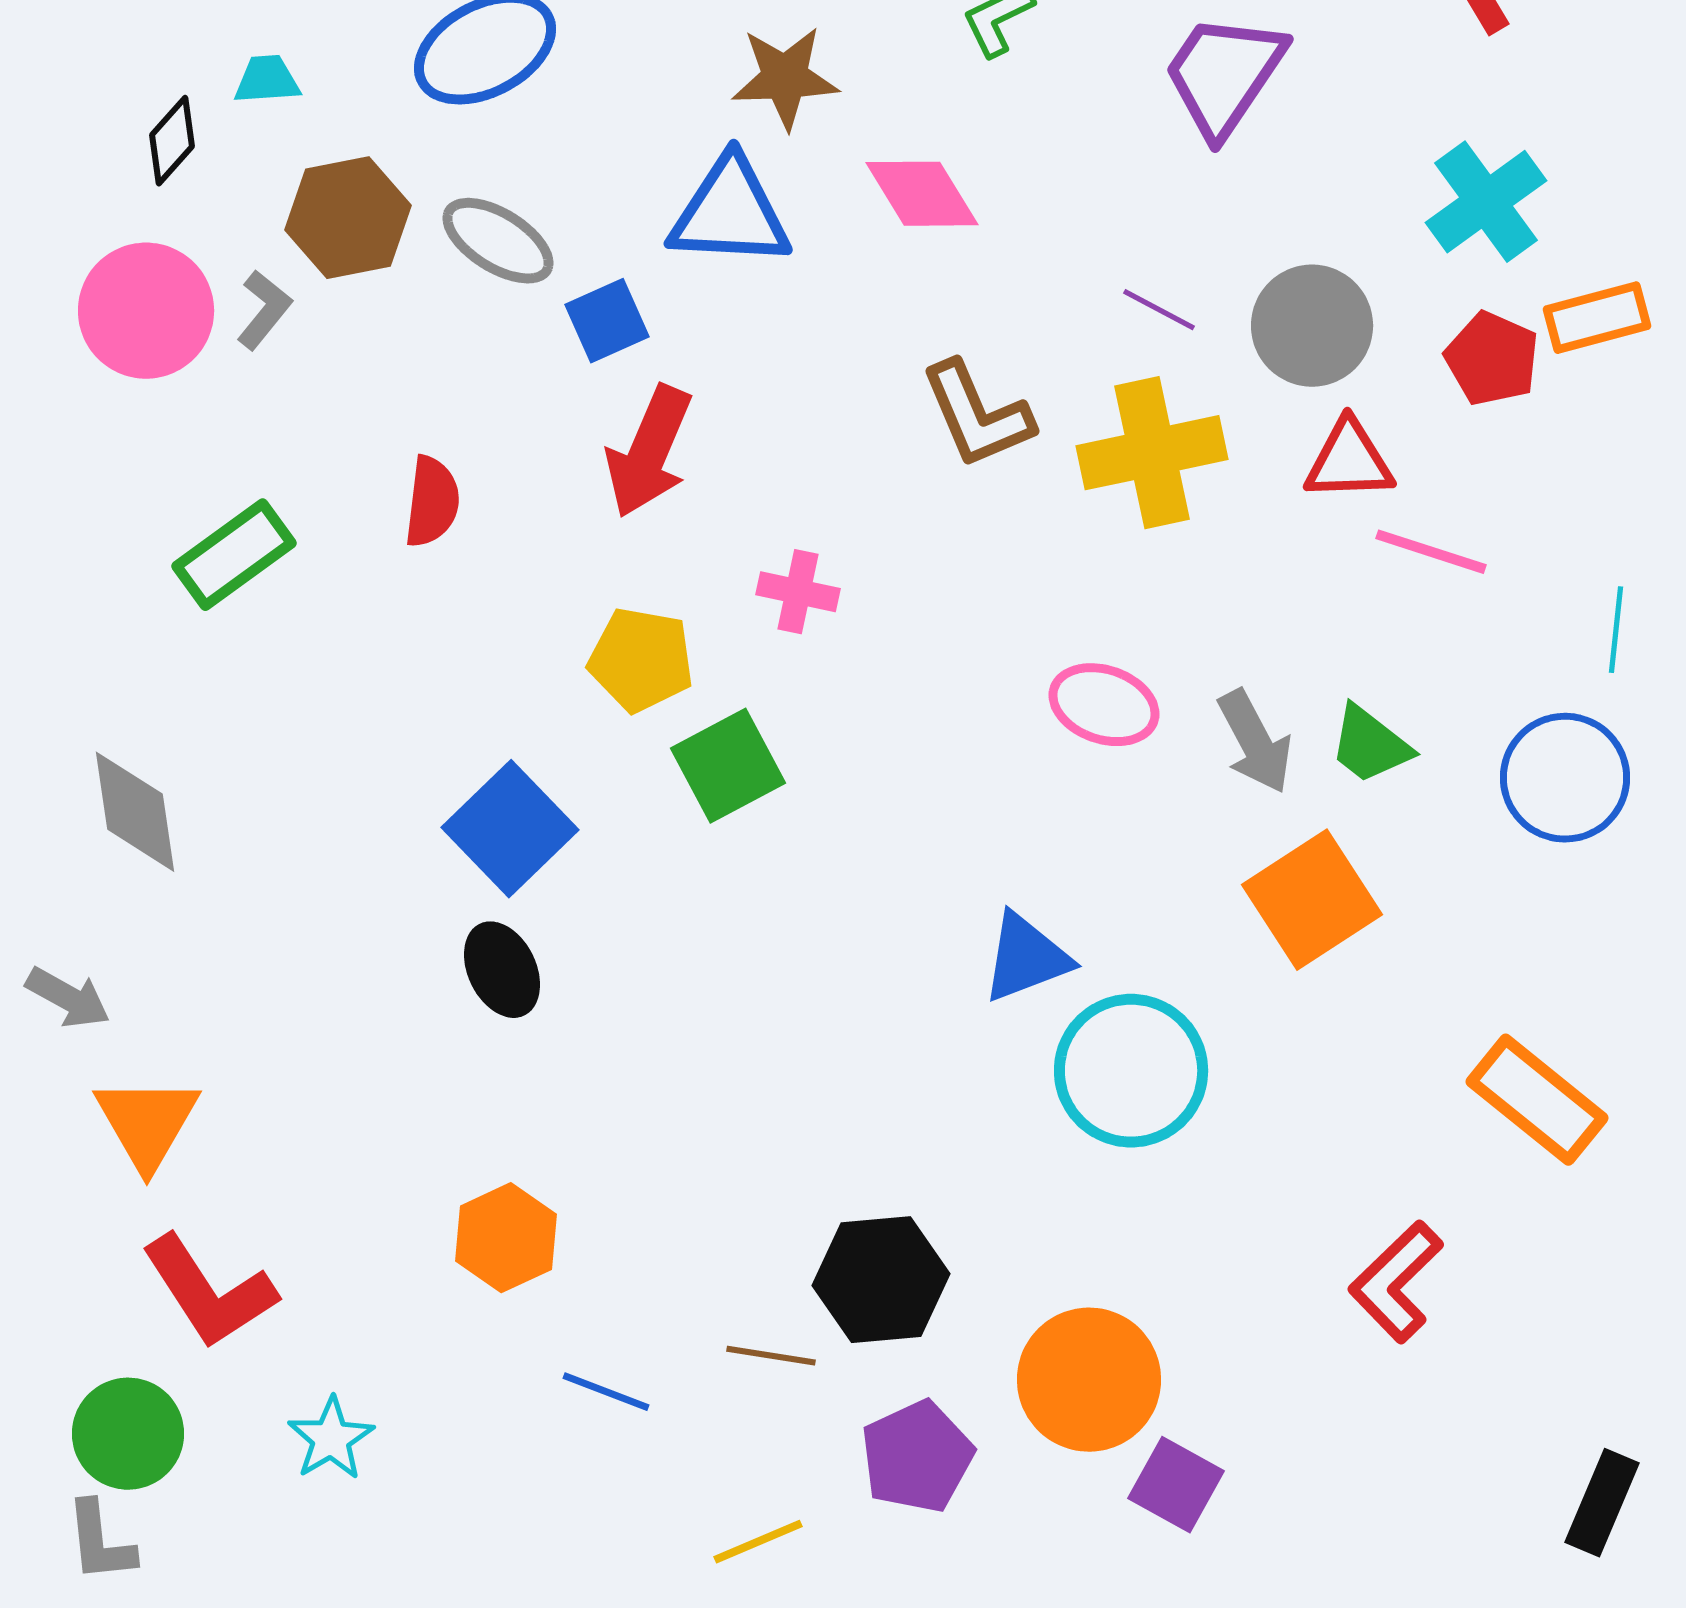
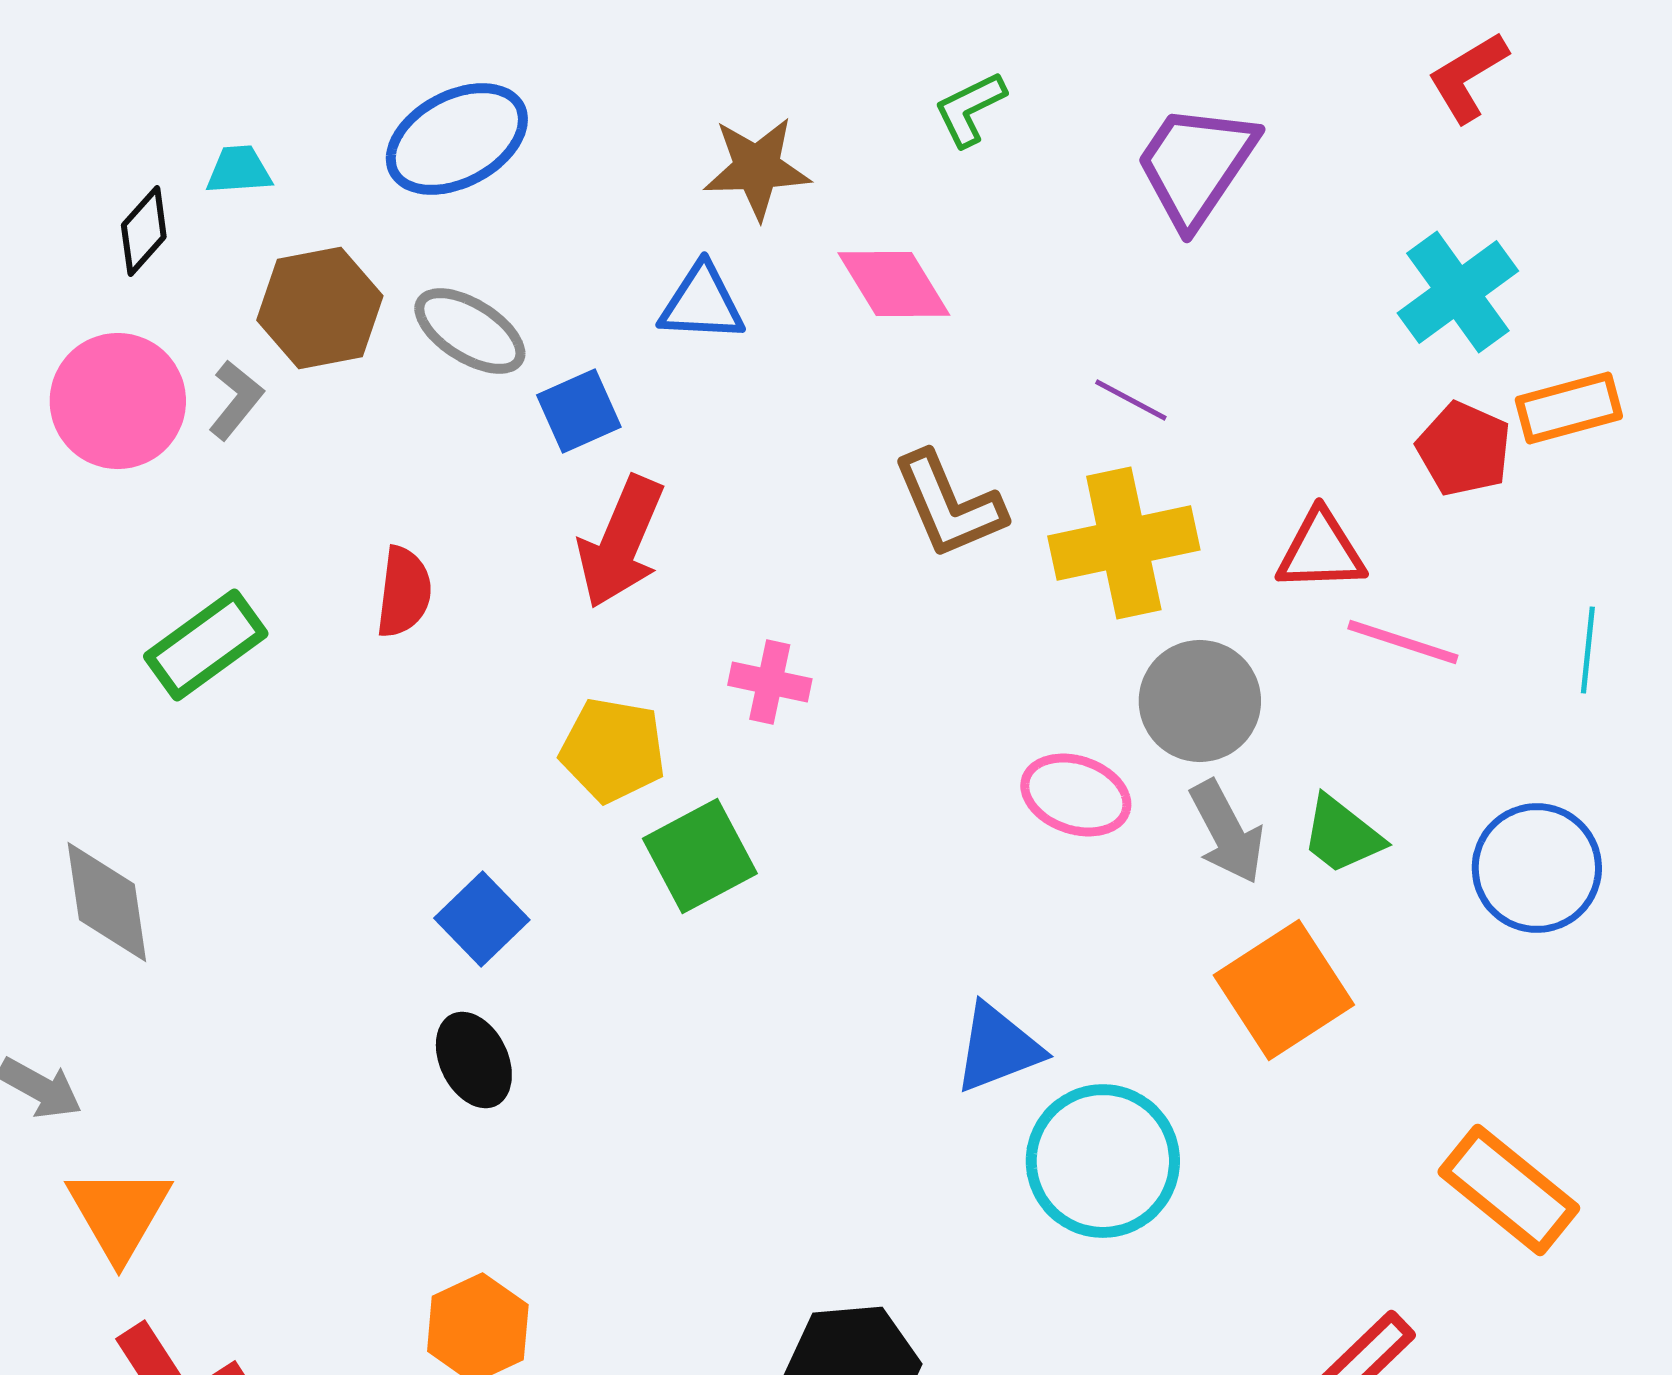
blue triangle: (730, 213) -> (702, 303), size x0.7
gray circle: (1312, 326) -> (1200, 701), moved
cyan line: (1616, 630) -> (1588, 650), moved
blue square: (510, 829) -> (482, 919), size x0.7

